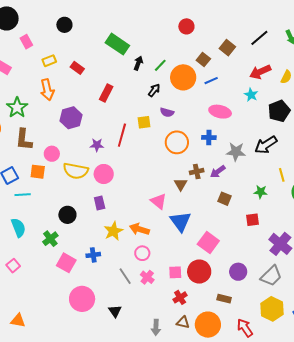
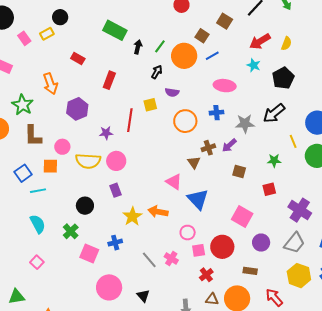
yellow rectangle: (49, 61) -> (47, 34), moved
pink square: (208, 243) -> (242, 216), moved
pink circle: (142, 253) -> (188, 233), moved

